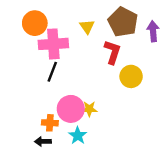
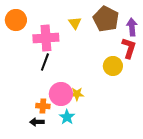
orange circle: (35, 23) -> (16, 20), moved
red L-shape: (112, 52) -> (129, 48), moved

